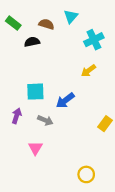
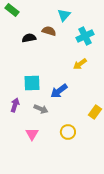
green rectangle: (13, 23) -> (12, 10), moved
brown semicircle: (46, 24) -> (49, 31), moved
yellow circle: (86, 174) -> (68, 132), moved

